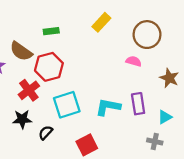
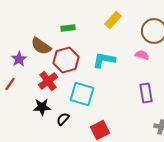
cyan square: (67, 105) -> (82, 94), turned 35
cyan L-shape: (108, 107) -> (104, 60), moved

